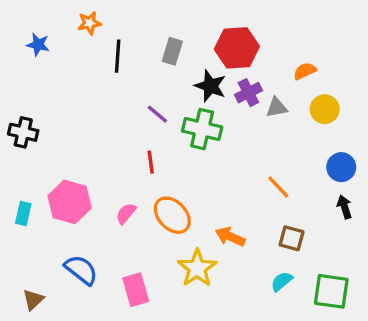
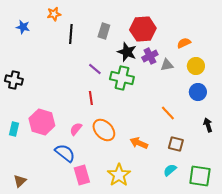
blue circle: (341, 167) -> (198, 92), moved
yellow star: (197, 268) -> (119, 175), moved
blue semicircle: (81, 270) -> (65, 153), moved

